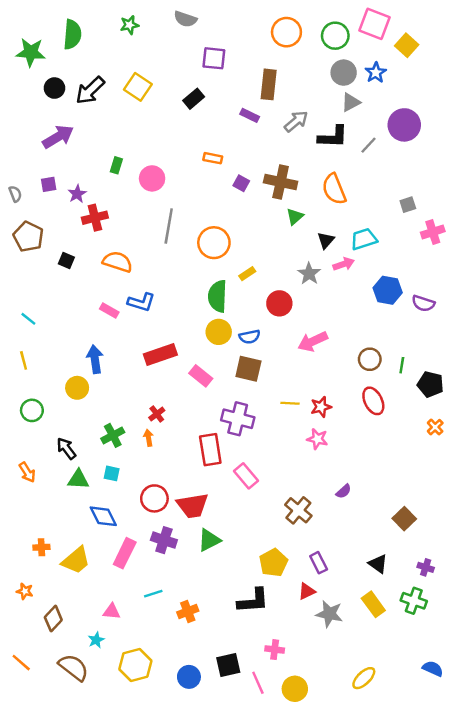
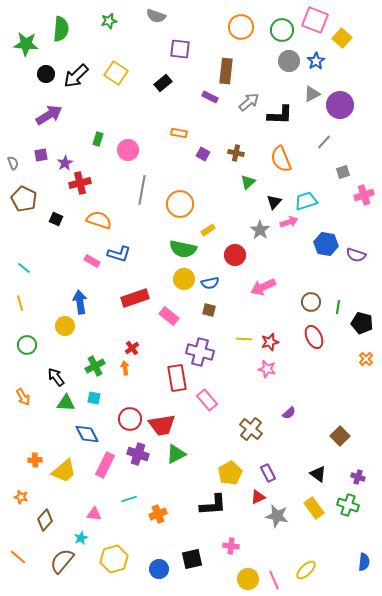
gray triangle: (351, 102) -> (312, 94), moved
gray line: (369, 145) -> (324, 142), moved
brown cross: (281, 182) -> (236, 153), size x0.6
green semicircle: (217, 296) -> (183, 249), turned -80
brown square: (248, 369) -> (209, 310), size x0.6
brown semicircle: (74, 667) -> (62, 561), turned -88
blue semicircle: (433, 669) -> (364, 562), turned 72
pink line: (258, 683) -> (274, 580), moved

